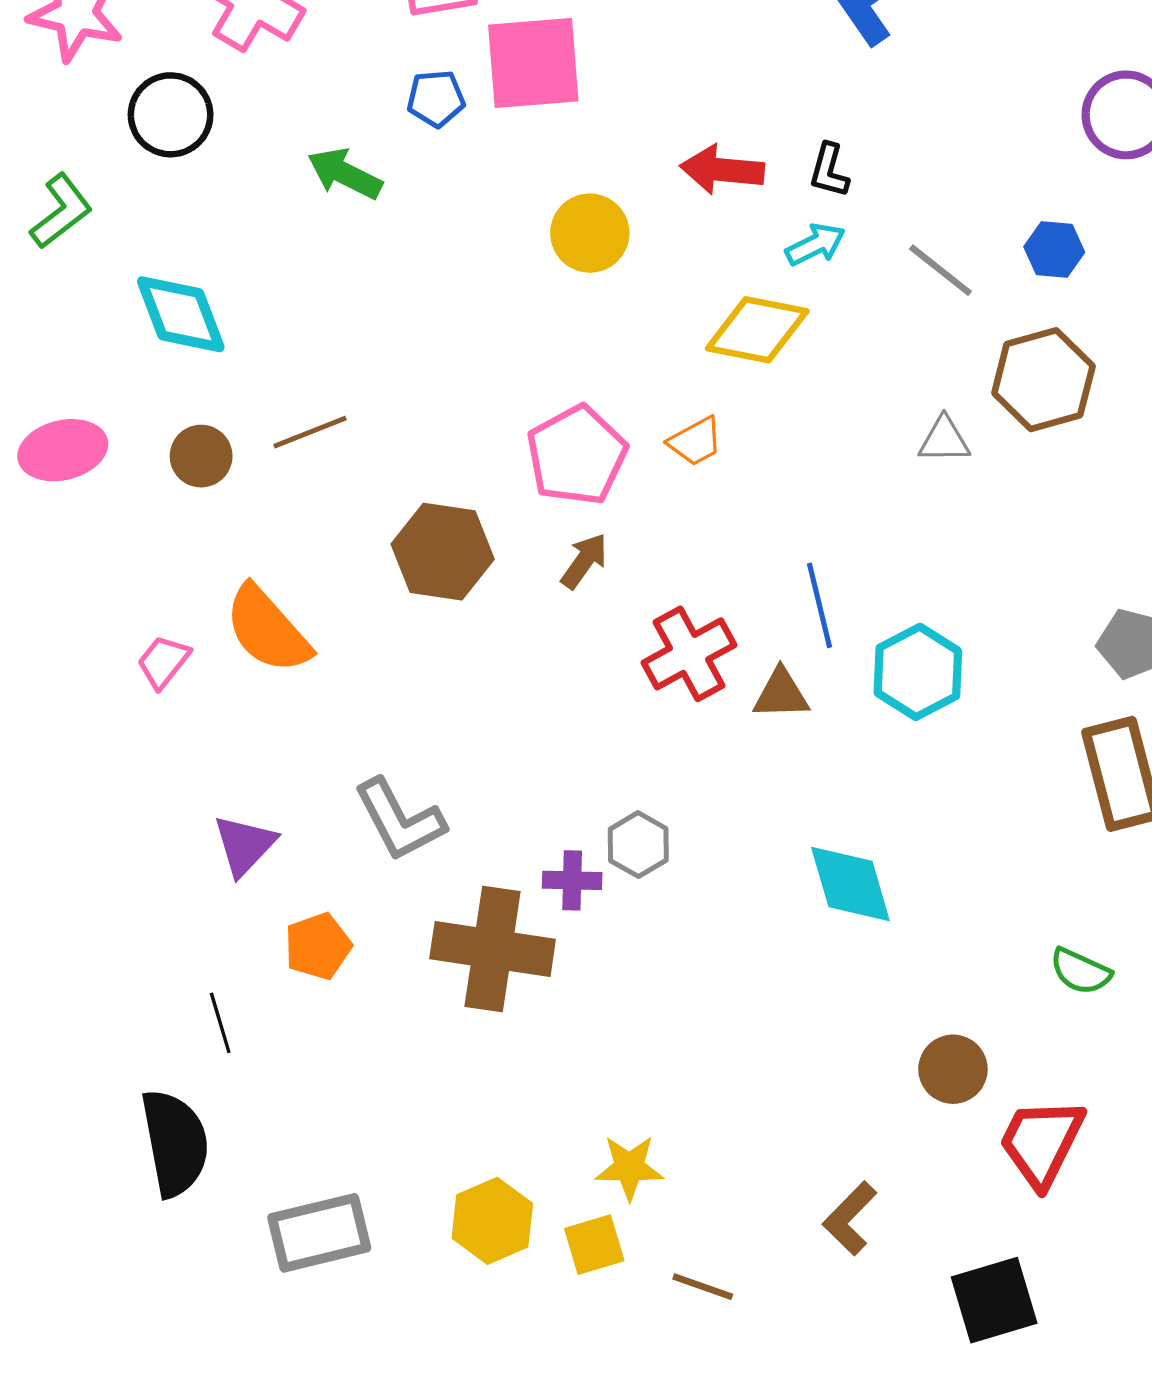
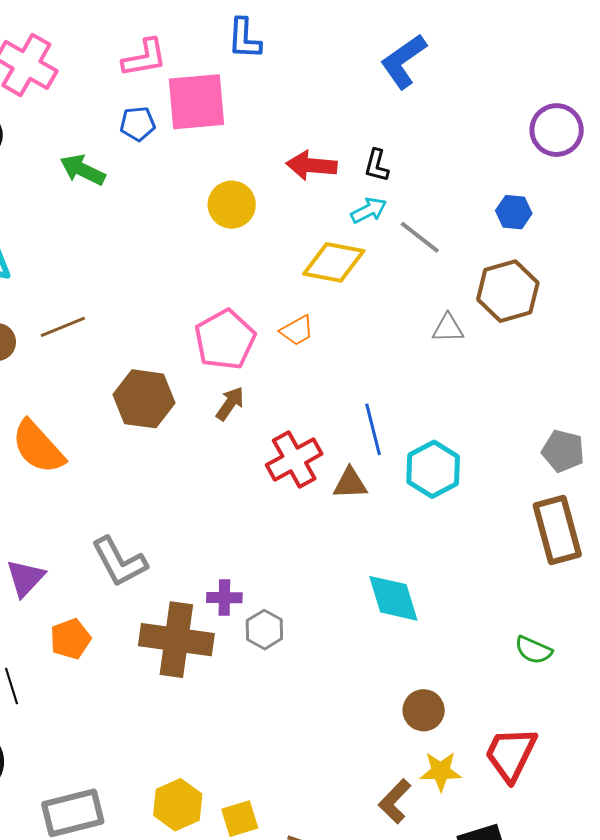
gray line: (940, 270) -> (420, 237), moved
gray hexagon: (638, 845) -> (264, 630), moved
brown circle: (953, 1069) -> (424, 710), moved
yellow star: (629, 1167) -> (441, 771), moved

